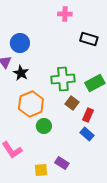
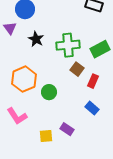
black star: (21, 73) -> (36, 39), moved
orange hexagon: (31, 104) -> (24, 79), moved
blue rectangle: (87, 134) -> (92, 108), moved

